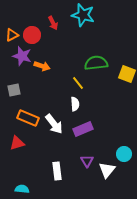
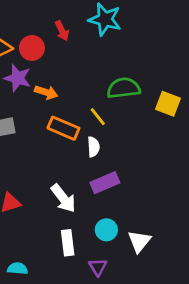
orange rectangle: (28, 118) -> (63, 128), moved
white arrow: (54, 124) -> (63, 198), moved
cyan circle: (124, 154) -> (106, 230), moved
purple triangle: (87, 161) -> (98, 267), moved

